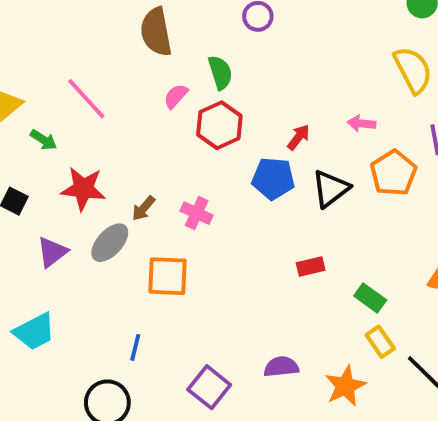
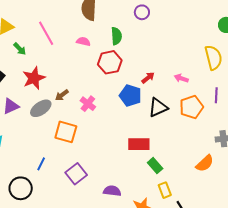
pink semicircle: (176, 96) -> (83, 42), moved, turned 48
red star: (83, 189) -> (34, 78), turned 30
red rectangle: (311, 267) -> (139, 144), size x1.5
green rectangle: (370, 298) -> (155, 166), moved
purple square: (209, 387) -> (76, 174), moved

